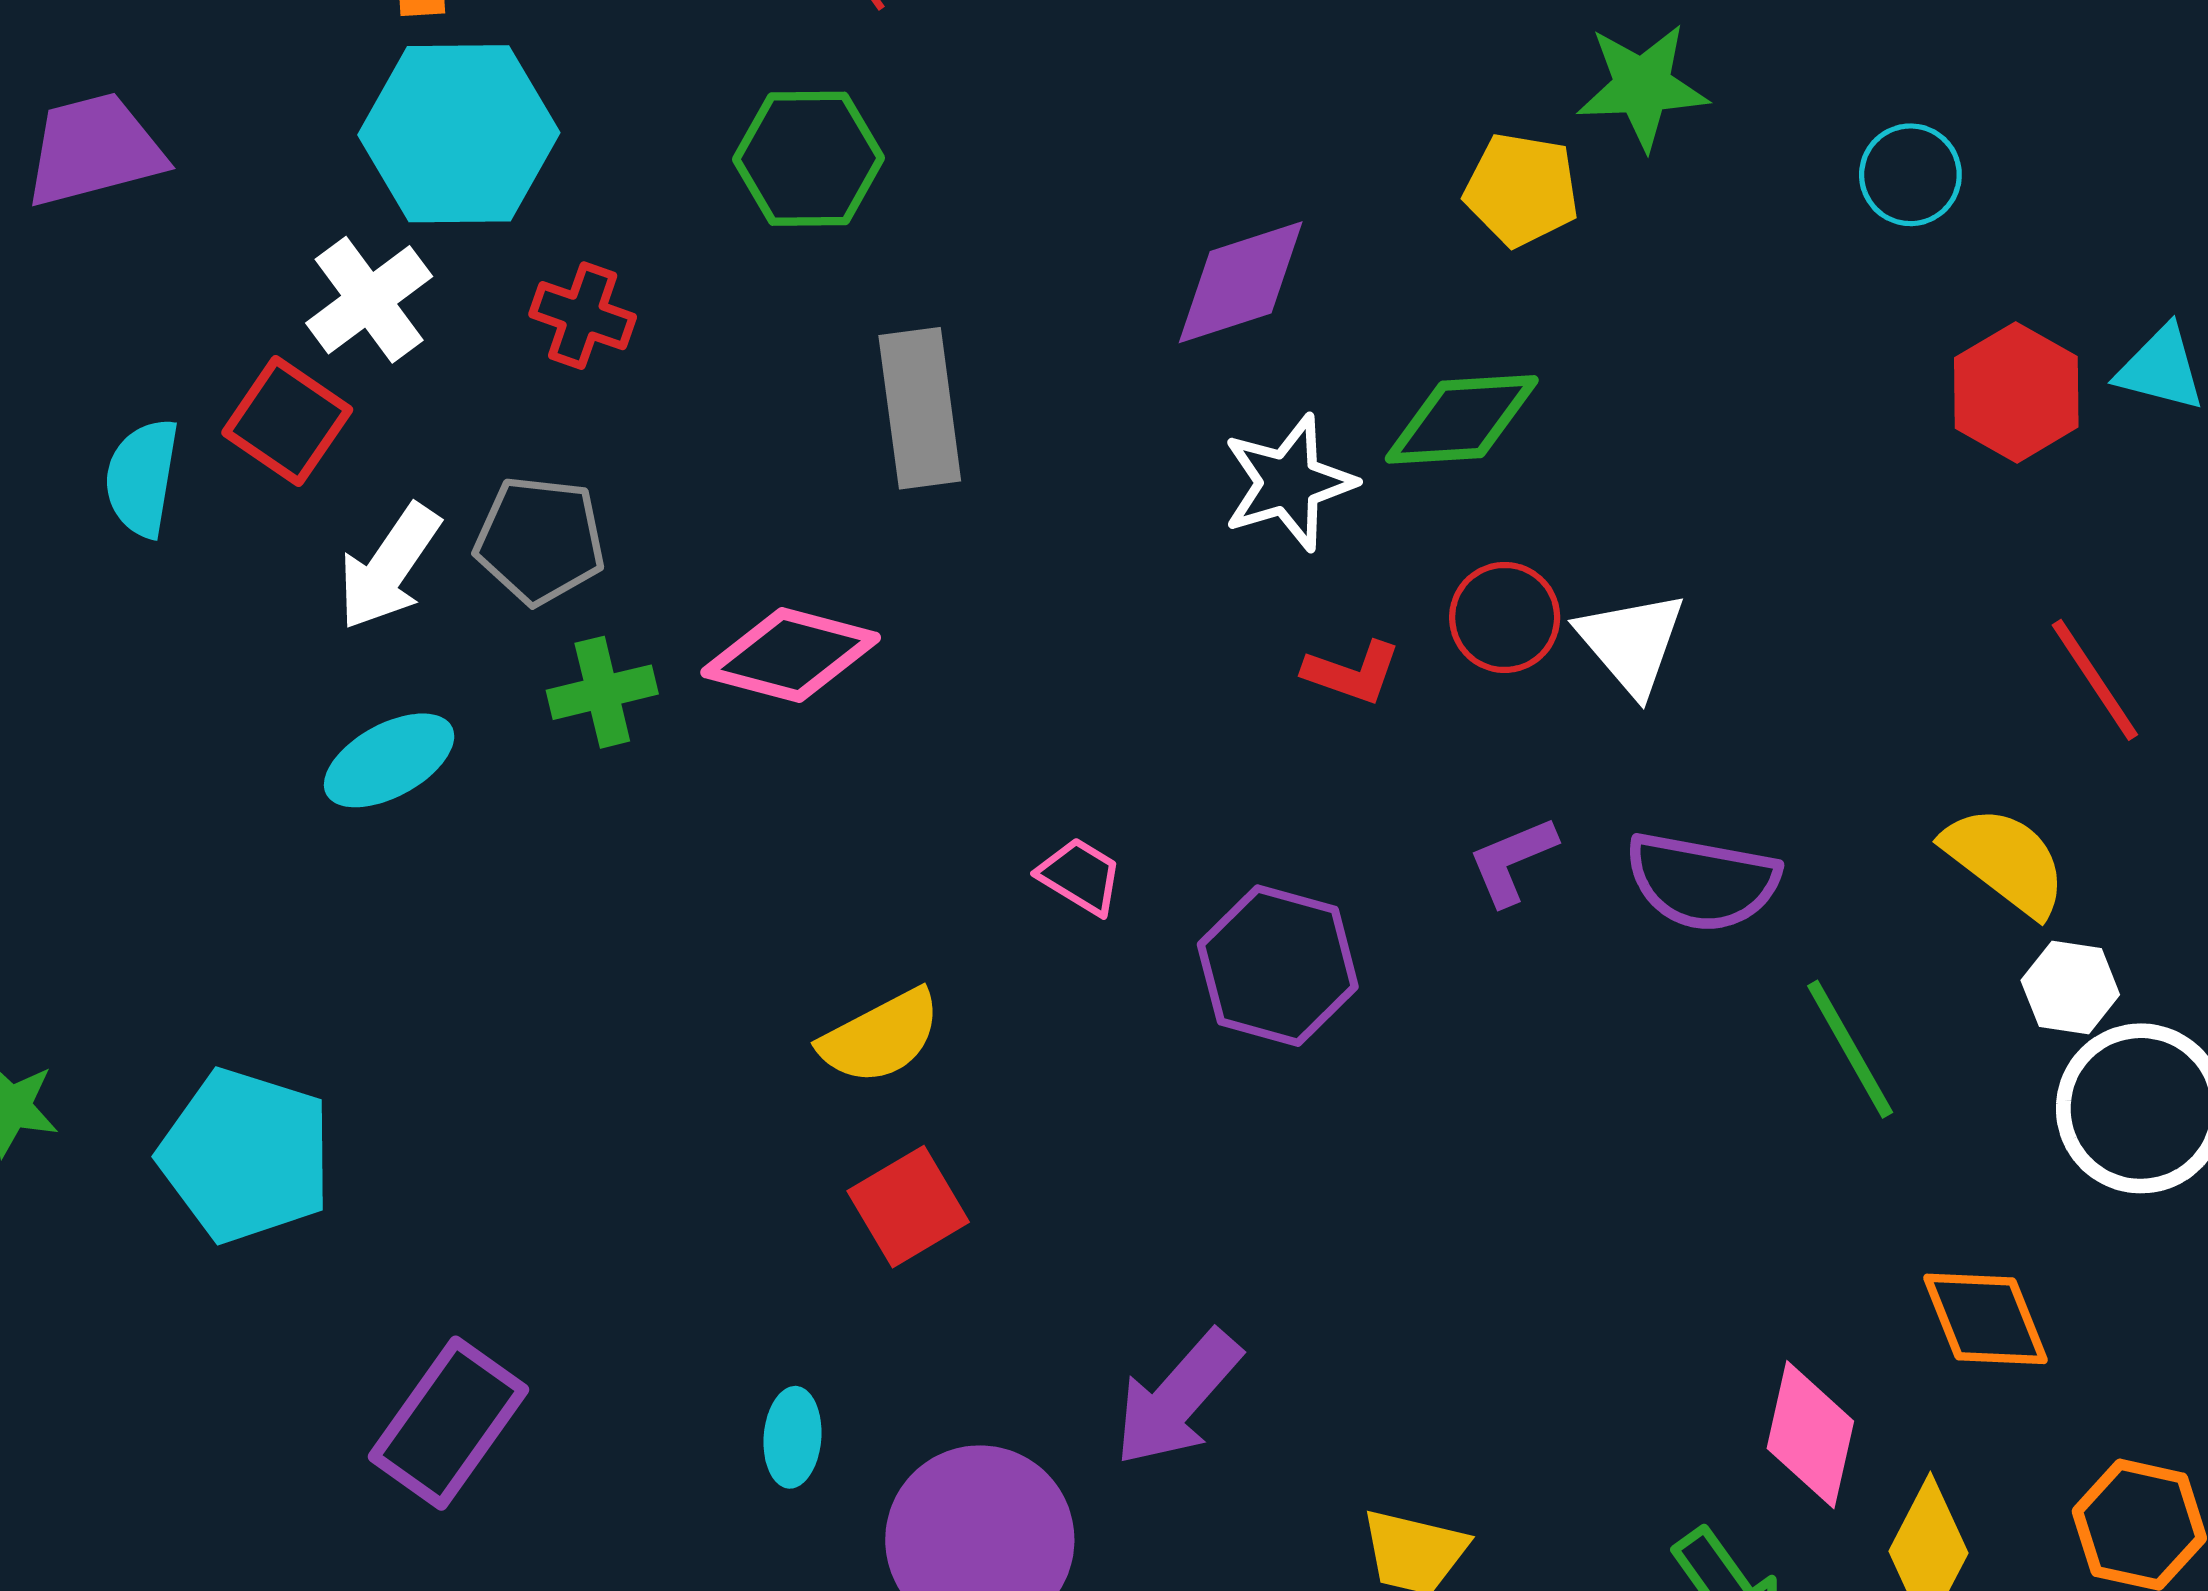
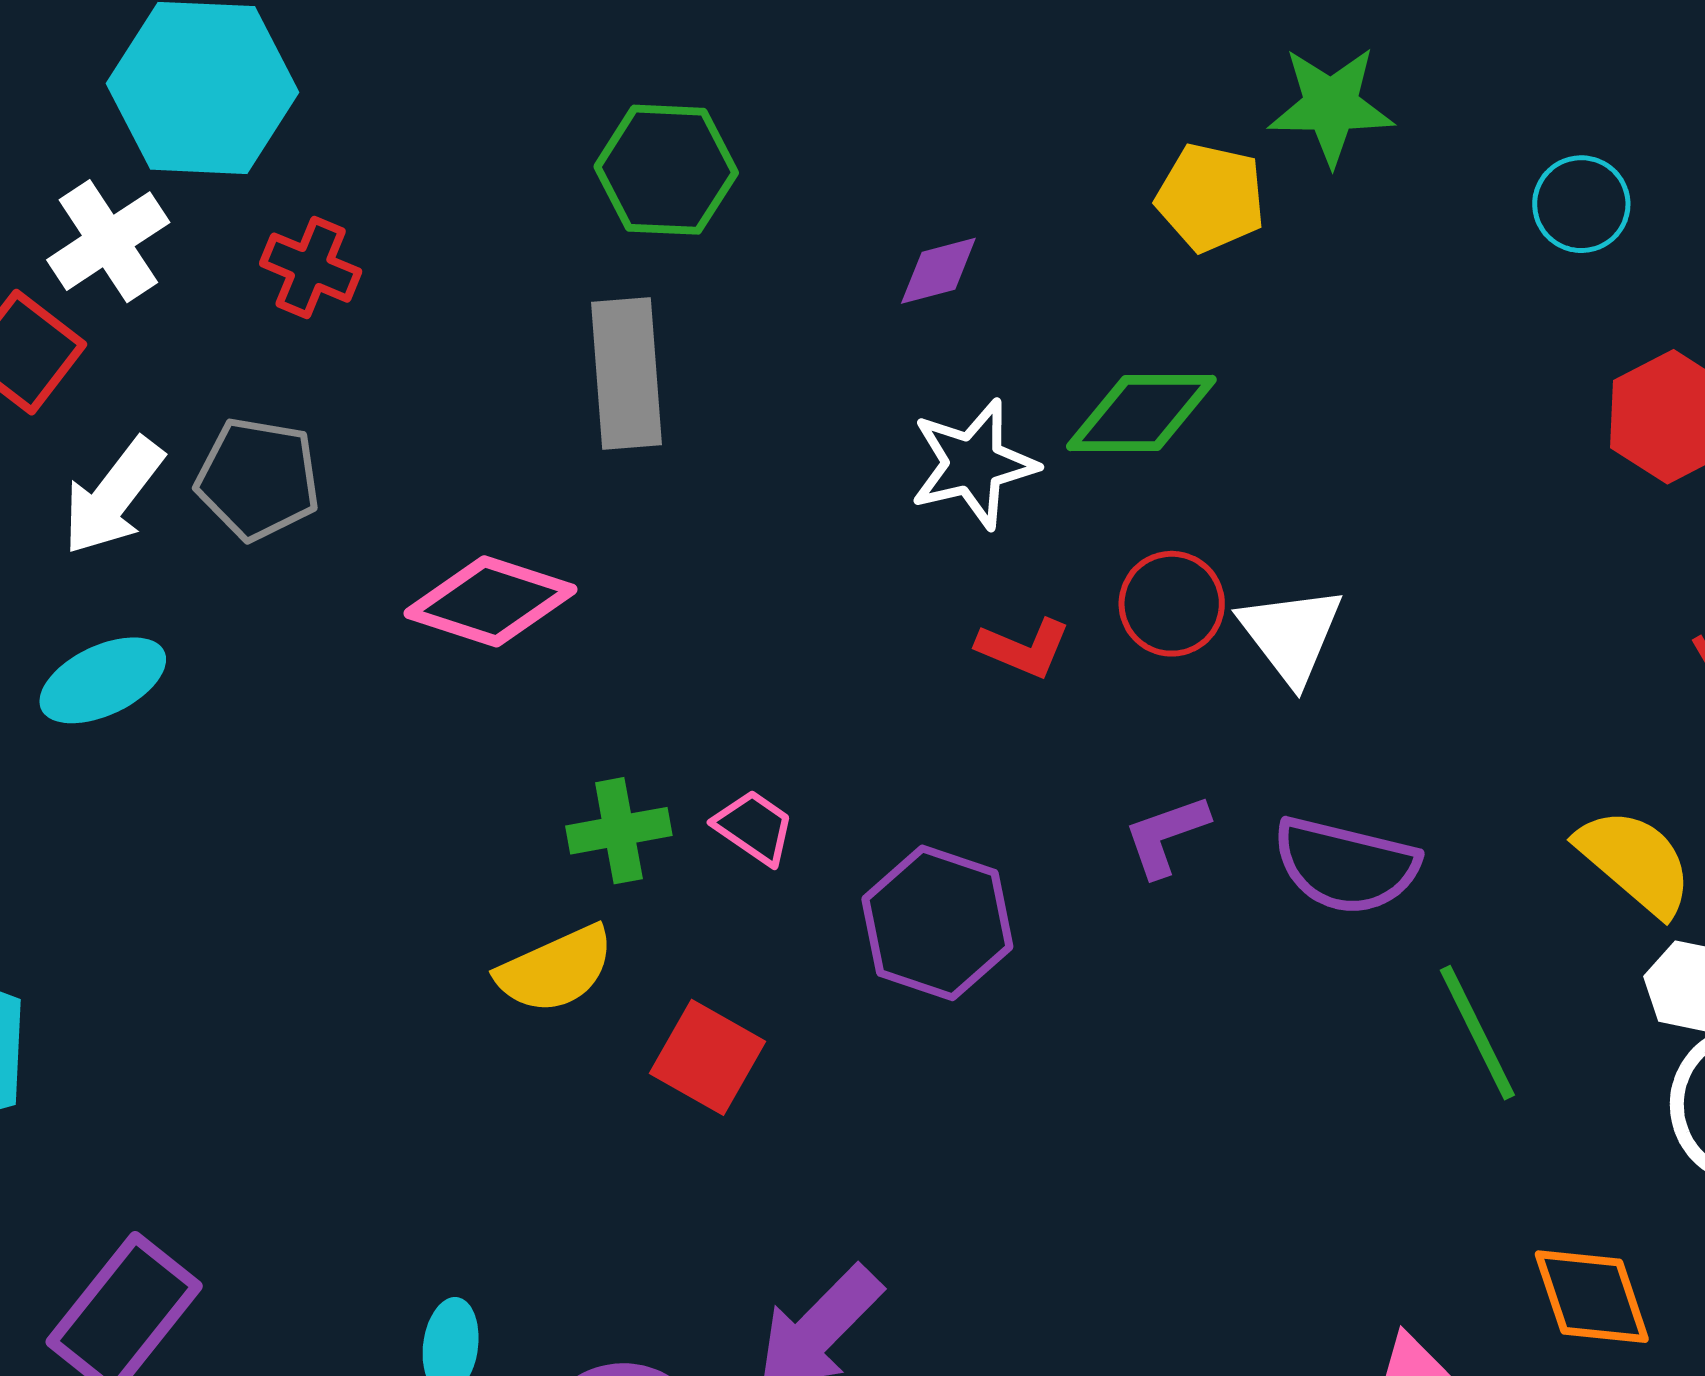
green hexagon: (809, 159) -> (666, 170), moved
purple diamond: (1241, 282) -> (938, 271), size x0.6
green cross: (602, 692) -> (619, 831), moved
red square: (908, 1207) -> (707, 1057), moved, turned -33

